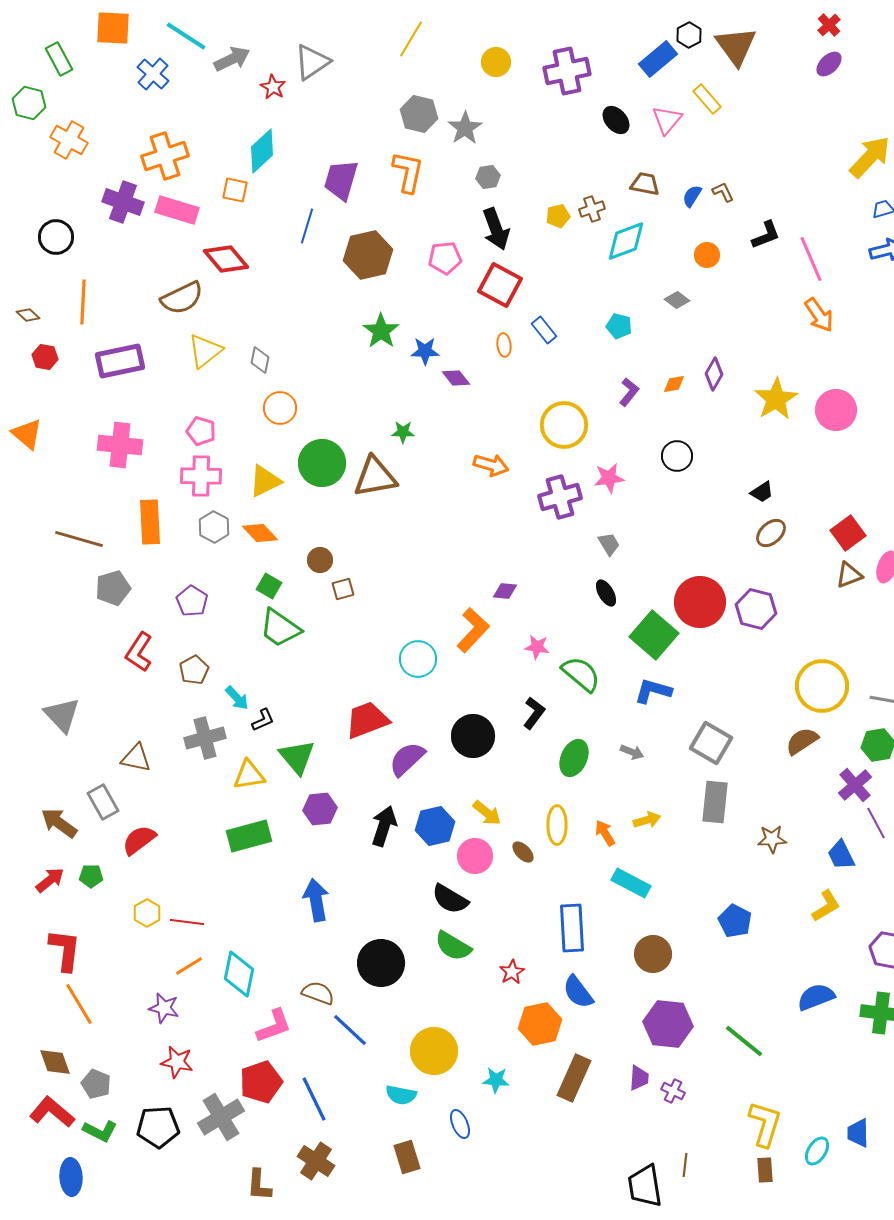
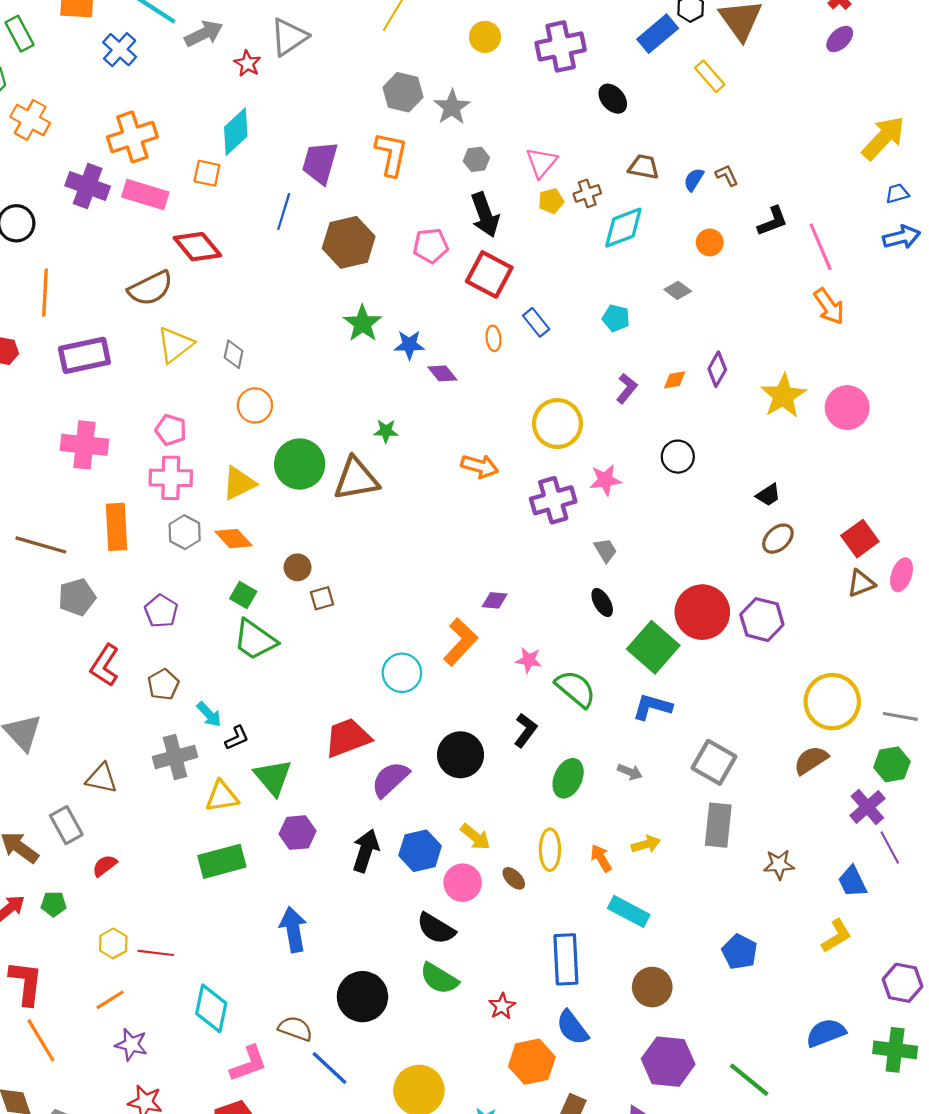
pink triangle: (667, 120) -> (541, 163), moved
red semicircle: (139, 840) -> (105, 866), size x0.7
orange line: (189, 966) -> (110, 1000), moved

